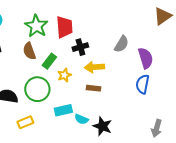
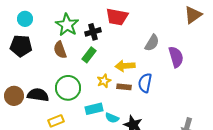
red trapezoid: (64, 27) -> (117, 17), moved, turned 105
black cross: (80, 47) -> (93, 32), moved
green rectangle: (49, 61) -> (89, 55), moved
yellow star: (64, 75) -> (104, 81), moved
blue semicircle: (143, 84) -> (145, 83), moved

